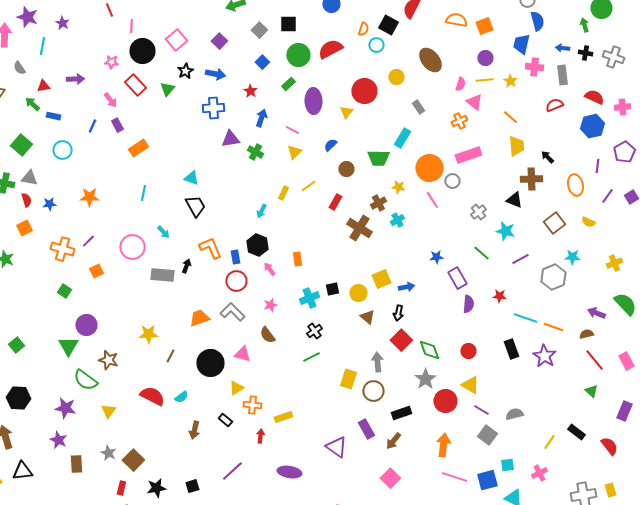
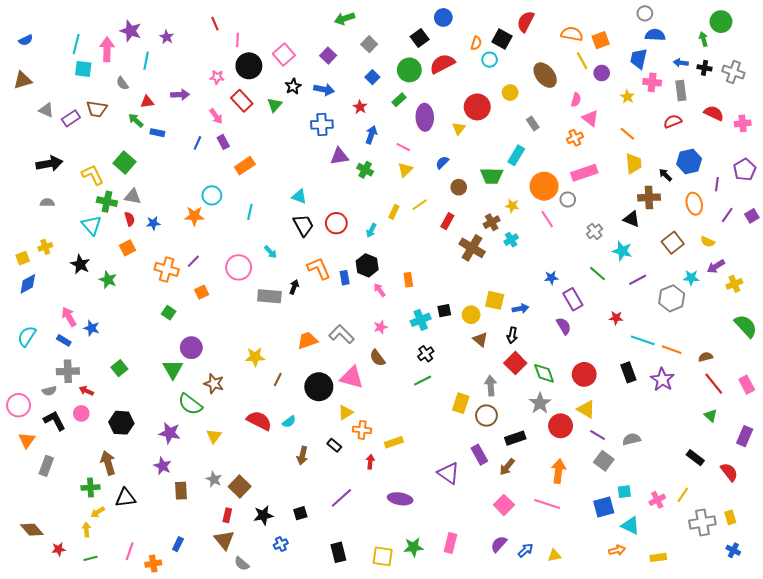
blue semicircle: (537, 21) -> (655, 35), turned -72
black square: (288, 24) -> (420, 38), moved, turned -36
yellow line: (484, 80) -> (582, 61), moved, turned 66
blue hexagon: (592, 126) -> (689, 161), moved
cyan circle: (62, 150) -> (212, 195), moved
yellow square: (381, 279) -> (495, 300), turned 36
red circle: (236, 281) -> (336, 223), moved
purple semicircle: (468, 304) -> (564, 326), moved, turned -36
purple arrow: (596, 313) -> (716, 266), moved, turned -54
red circle: (468, 351) -> (584, 374), size x1.5
pink triangle: (242, 354) -> (352, 377), size x1.4
yellow line: (549, 442) -> (683, 495), moved
pink line: (454, 477) -> (547, 504), moved

